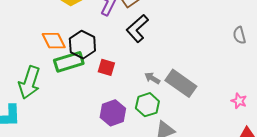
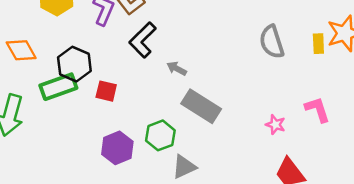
gray semicircle: (239, 35) -> (272, 42), size x1.5
orange diamond: (54, 41) -> (21, 50), moved
gray arrow: (152, 78) -> (177, 68), moved

